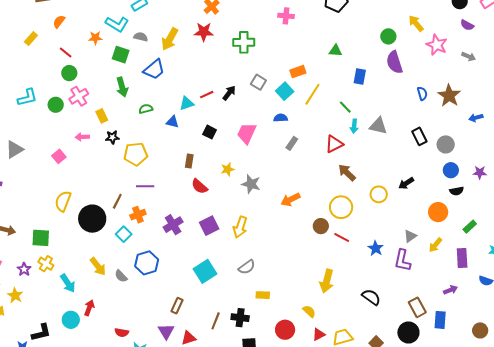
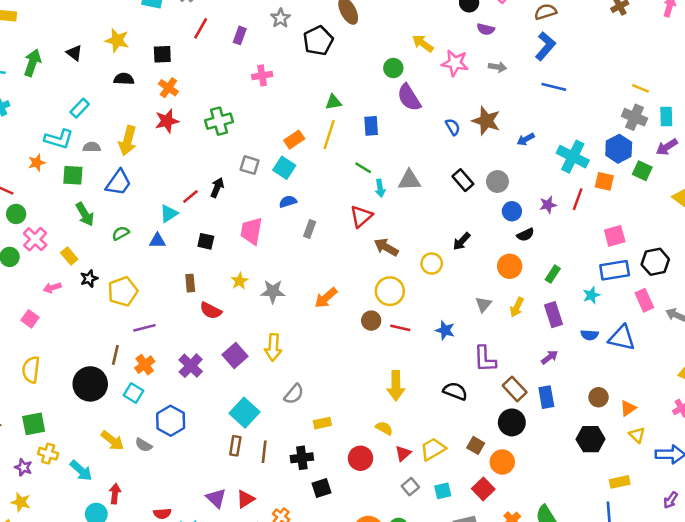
yellow line: (312, 94) -> (329, 135), moved
yellow semicircle: (63, 201) -> (31, 370), moved
purple L-shape: (402, 260) -> (485, 359), moved
brown rectangle: (177, 306) -> (235, 446), moved
brown line: (216, 321) -> (264, 452), moved

